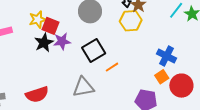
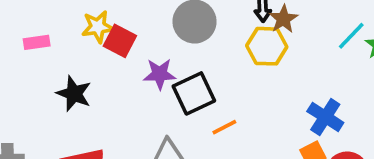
purple star: (62, 41) -> (160, 74), moved
black star: (44, 43) -> (74, 94), moved, turned -30

